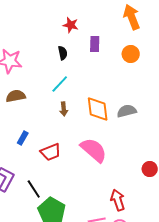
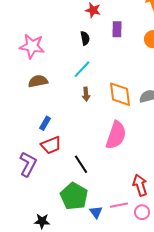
pink semicircle: (94, 150) -> (116, 135), turned 68
red trapezoid: (51, 152) -> (51, 145), moved
black line: (34, 189) -> (81, 164), moved

